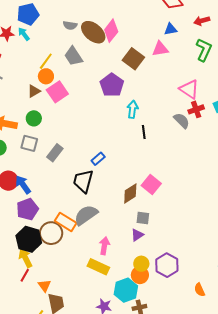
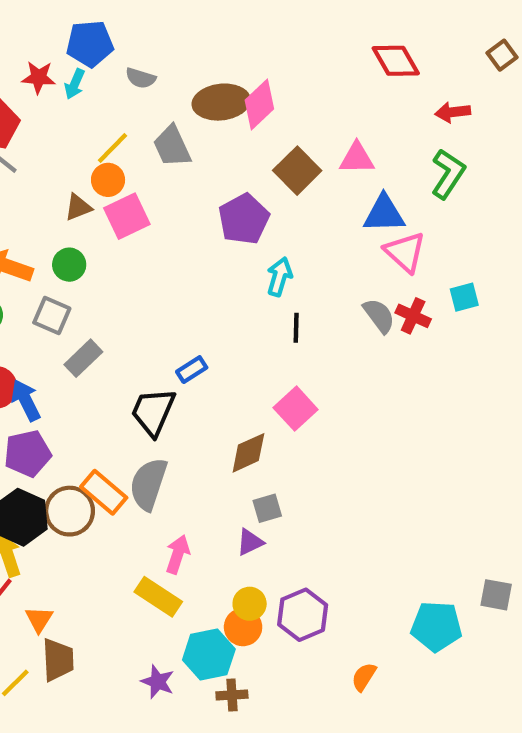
gray semicircle: (70, 25) -> (141, 78), moved
blue triangle: (171, 29) -> (384, 214), moved, size x1.5
brown ellipse: (93, 32) -> (221, 102), turned -55
cyan arrow: (24, 34) -> (75, 84), turned -128
red cross: (196, 109) -> (413, 316), moved, turned 35
gray rectangle: (55, 153) -> (83, 358), moved
pink square: (151, 185) -> (296, 409), moved
gray semicircle: (86, 215) -> (148, 484), turned -45
gray square: (143, 218) -> (267, 508), turned -32
orange semicircle: (200, 290) -> (364, 677), turned 48

